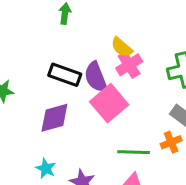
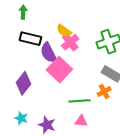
black rectangle: (65, 75) -> (30, 39), moved
purple diamond: (54, 118) -> (24, 83), turned -30

